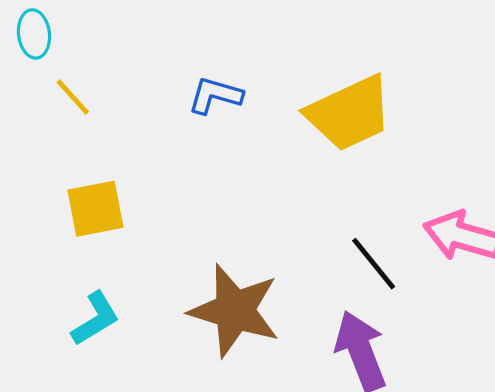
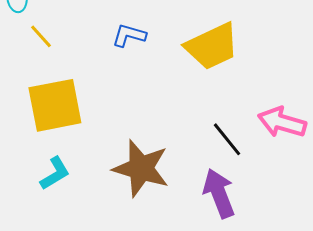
yellow square: (95, 209) -> (55, 105), size x1.5

